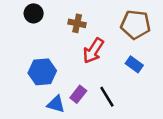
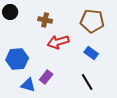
red arrow: (93, 51) -> (58, 42), turned 40
black line: (107, 97) -> (87, 82), moved

